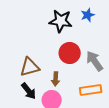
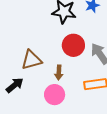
black arrow: (29, 91) -> (15, 85), moved, turned -90

